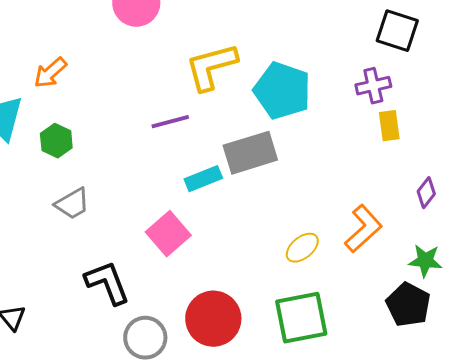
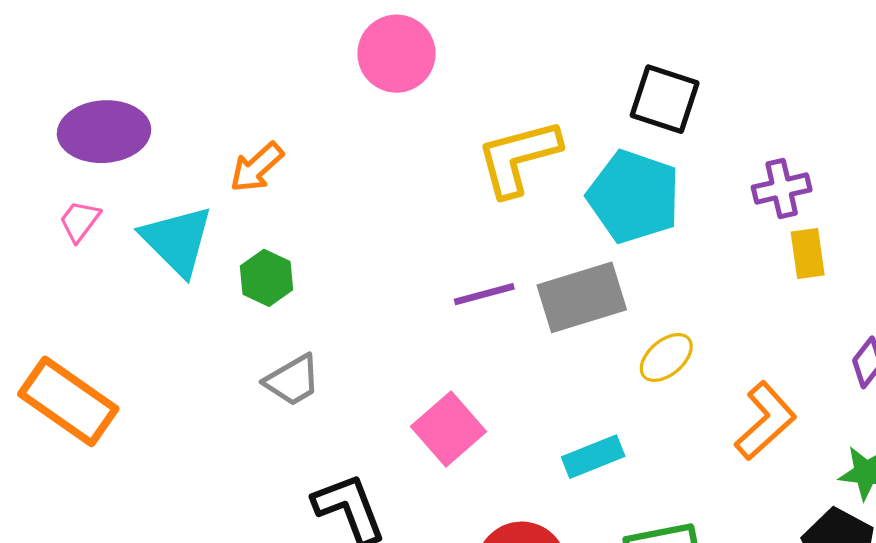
black square: (397, 31) -> (665, 99), moved
purple line: (170, 122) -> (484, 294), moved
cyan rectangle: (203, 179) -> (593, 457), moved
yellow ellipse: (302, 248) -> (666, 357), moved

